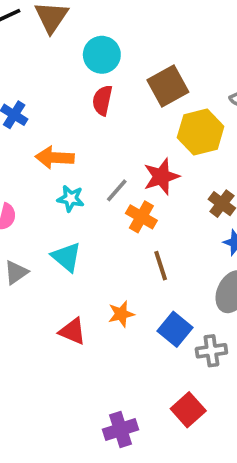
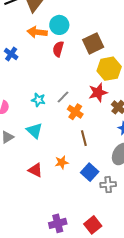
orange arrow: (55, 158) -> (37, 32), moved
red star: (161, 177) -> (98, 92), moved
red square: (188, 410) -> (93, 225), moved

